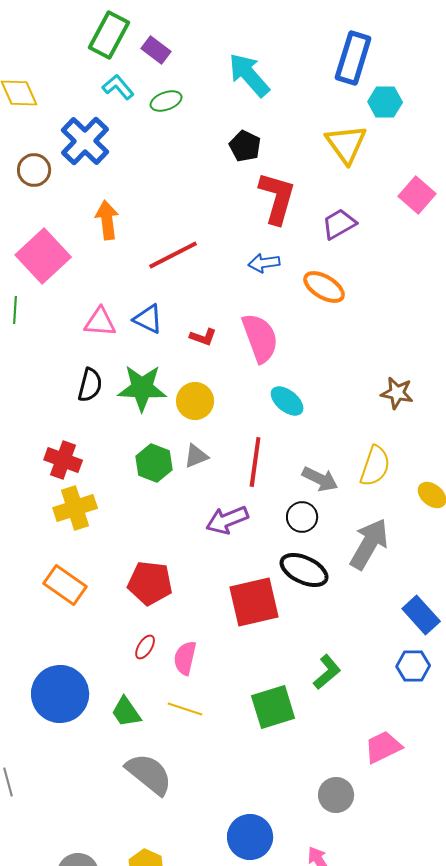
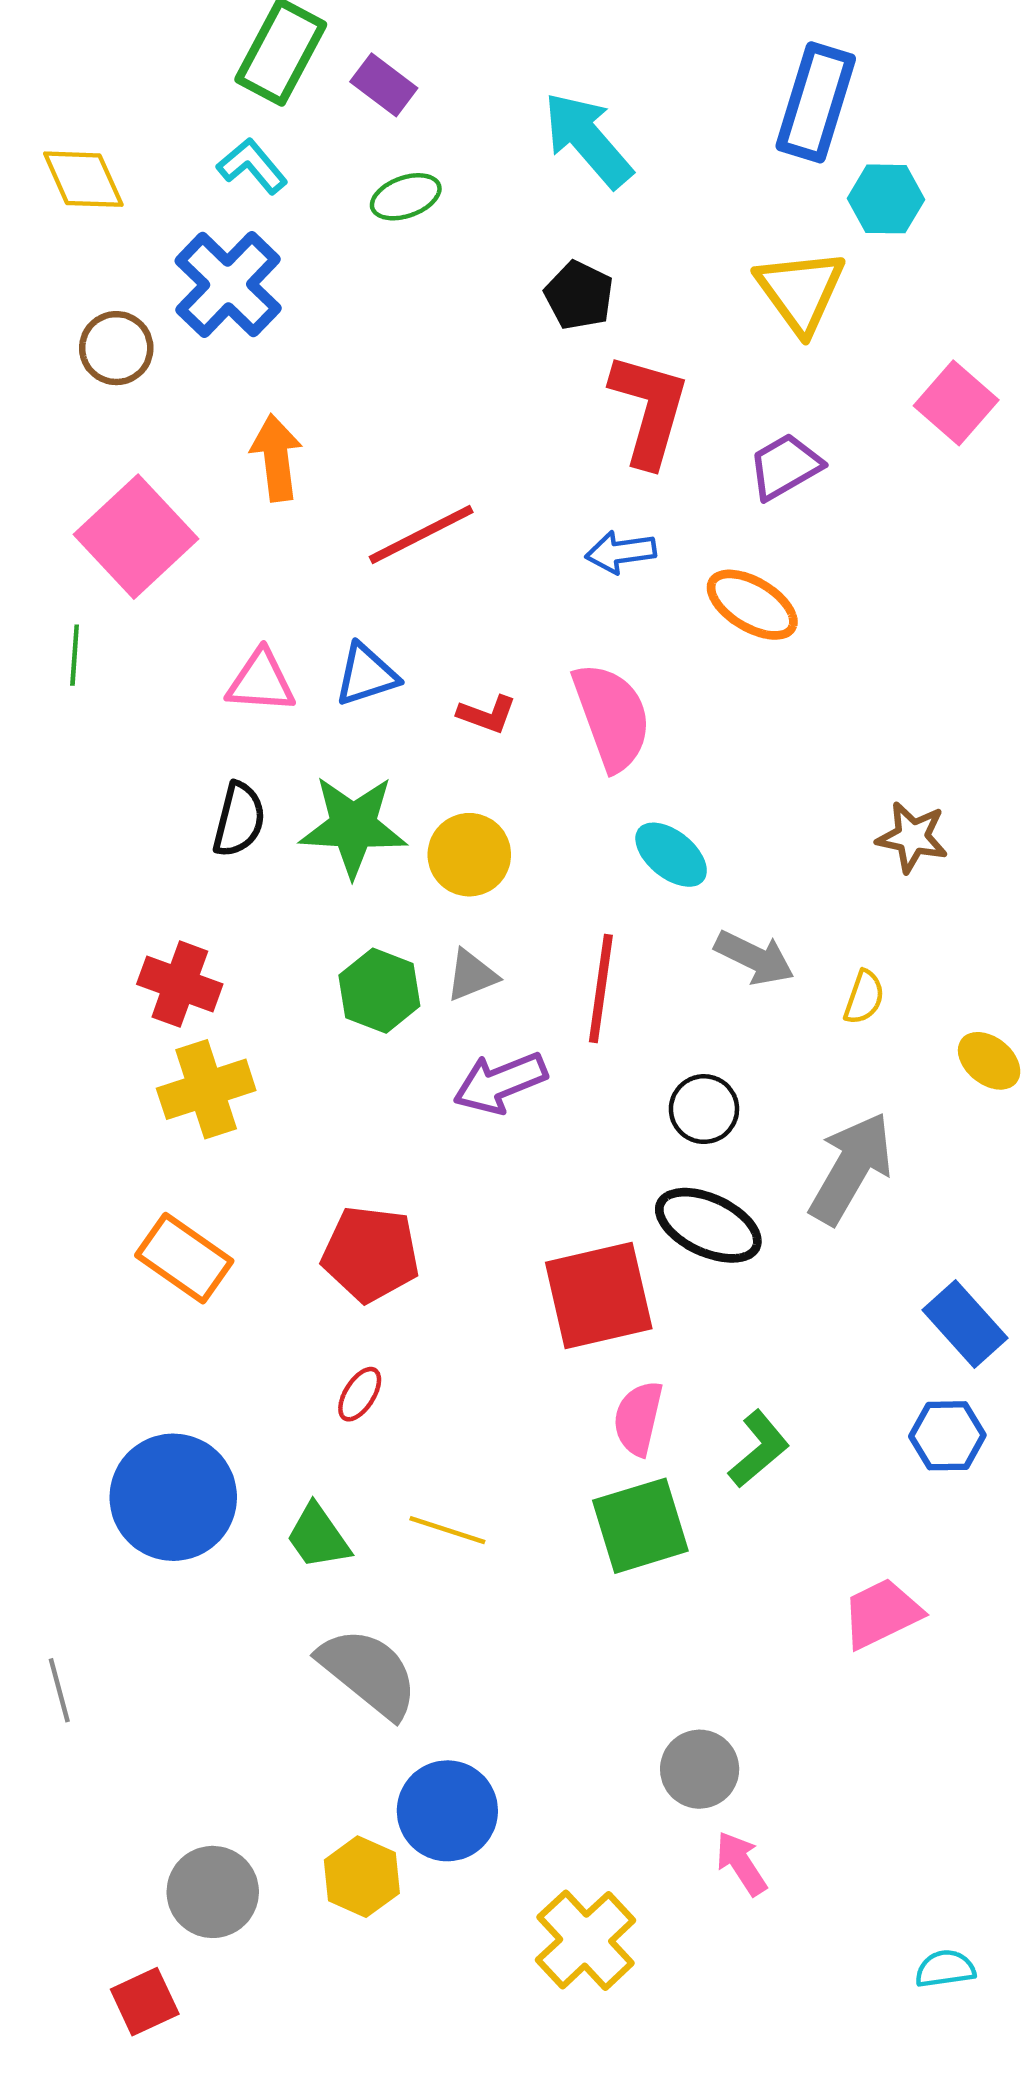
cyan L-shape: (118, 87) -> (252, 166), moved
blue triangle: (148, 319) -> (366, 675), turned -44
yellow semicircle: (375, 466) -> (864, 997), size x0.6
gray arrow: (320, 479) -> (754, 958), moved
purple arrow: (227, 520) -> (500, 1083), moved
pink semicircle: (185, 658) -> (638, 1418), moved
gray circle: (336, 795) -> (700, 1769), moved
blue circle: (250, 837) -> (447, 1811), moved

